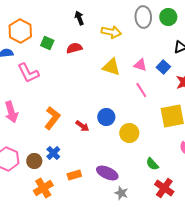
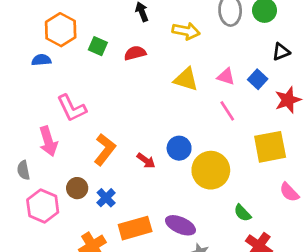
pink L-shape: (28, 73) -> (72, 108), moved
yellow circle: (129, 133) -> (211, 170), size x1.4
brown circle: (34, 161) -> (77, 188), moved
orange rectangle: (74, 175) -> (135, 228), size x1.6

